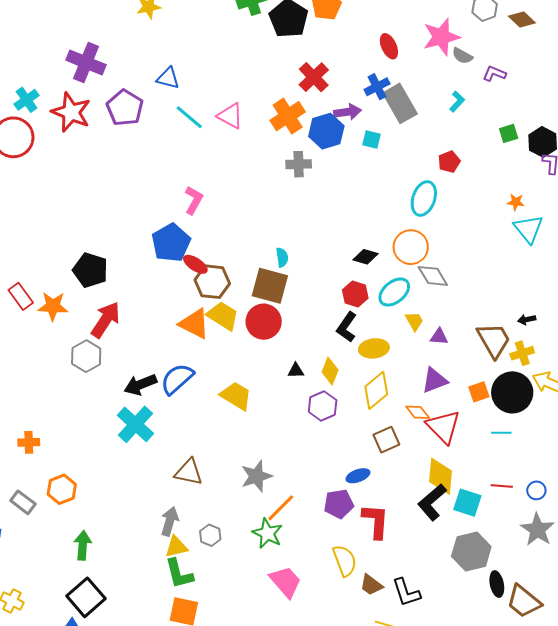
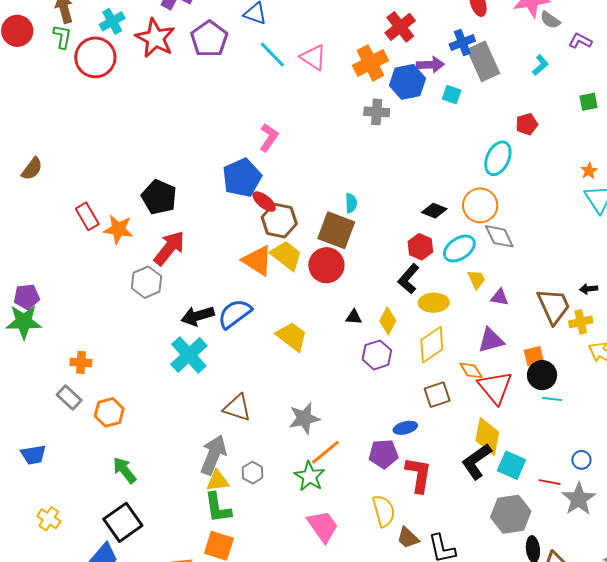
orange star: (516, 202) -> (589, 171), turned 30
black circle: (512, 392) -> (542, 375), moved, size x0.7
red line: (502, 486) -> (550, 482), moved
gray rectangle: (23, 502) -> (69, 398), moved
gray arrow: (170, 521) -> (213, 455), size x1.4
green arrow: (83, 545) -> (125, 470), turned -48

